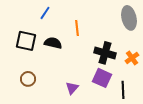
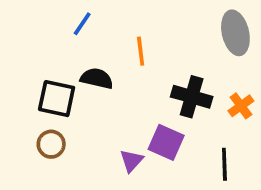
black square: (26, 41) -> (57, 99), moved
purple square: (102, 78) -> (166, 142), moved

